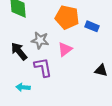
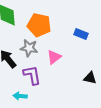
orange pentagon: (67, 17) -> (39, 25), moved
cyan arrow: (23, 87) -> (20, 96), moved

